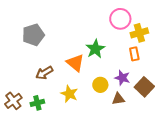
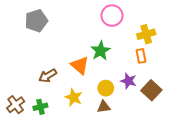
pink circle: (120, 19) -> (112, 16), moved
gray pentagon: (33, 35) -> (36, 21), moved
brown triangle: (118, 99) -> (104, 107), moved

